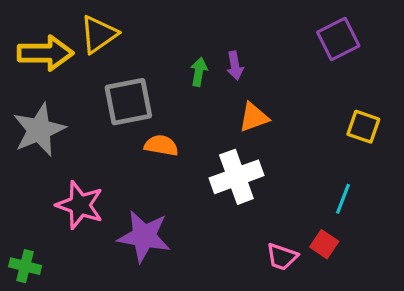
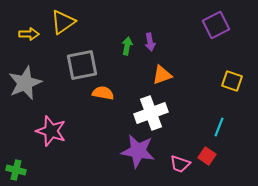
yellow arrow: (45, 53) -> (29, 34), size x0.6
purple star: (144, 236) -> (138, 151), moved

